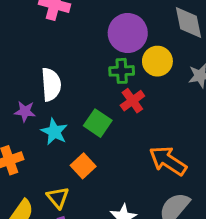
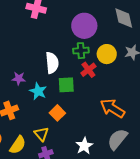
yellow circle: (157, 61) -> (107, 54), moved
white semicircle: (51, 85) -> (52, 63), moved
green square: (98, 123) -> (66, 85), turned -36

